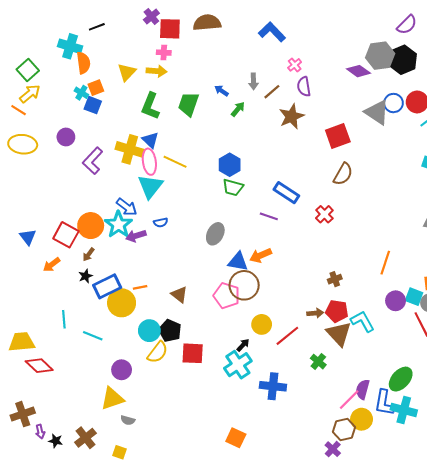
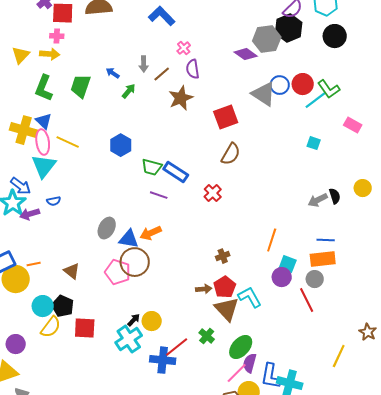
black hexagon: (403, 60) -> (289, 28), moved
green trapezoid: (233, 187) -> (152, 167), moved
gray ellipse: (215, 234) -> (107, 228), moved
cyan square: (414, 297) -> (288, 264), moved
red pentagon: (337, 311) -> (225, 287), turned 30
yellow circle: (262, 324) -> (152, 321), moved
red line: (287, 336) -> (177, 347), moved
green ellipse: (401, 379) -> (241, 347), moved

